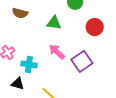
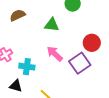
brown semicircle: (20, 13) -> (18, 15), turned 140
red circle: (95, 27) -> (92, 43), moved

